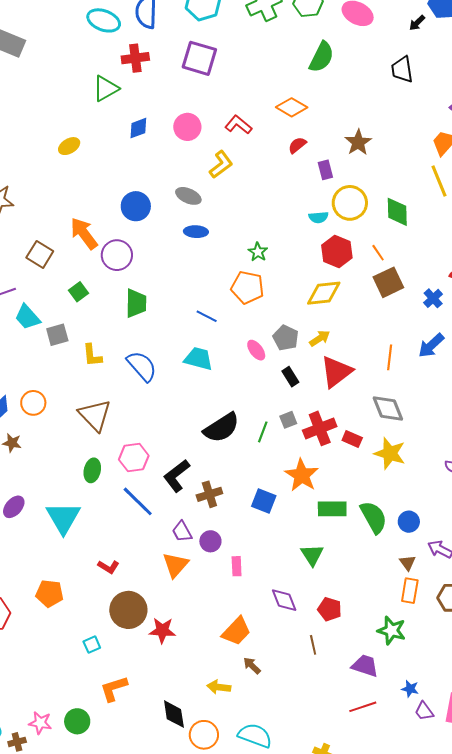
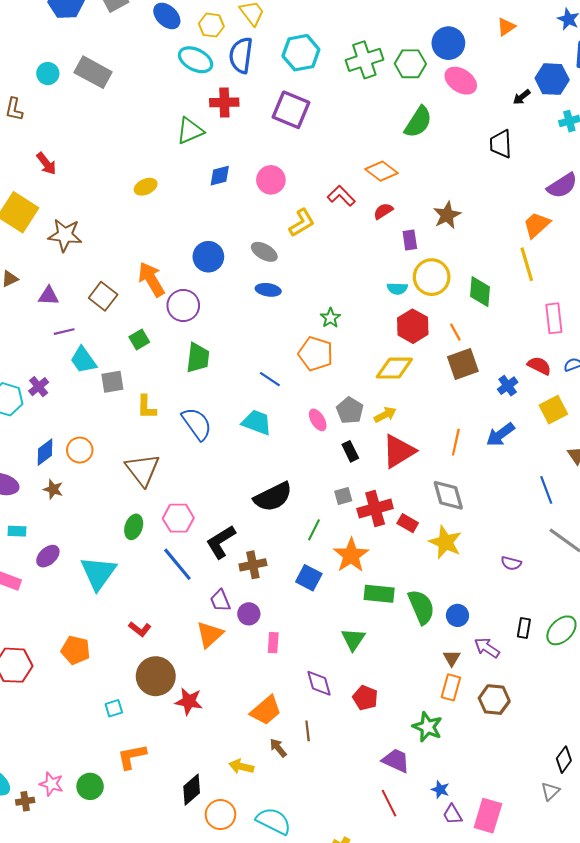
red L-shape: (238, 125) -> (341, 196), moved
green line: (263, 432) -> (314, 530), moved
brown line: (313, 645) -> (308, 731), moved
red line: (363, 707) -> (389, 803), turned 76
black diamond: (174, 714) -> (192, 790), turned 52

